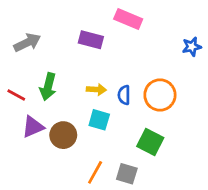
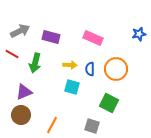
pink rectangle: (128, 19) -> (93, 38), moved
purple rectangle: (91, 40) -> (51, 37), moved
red line: (16, 95) -> (12, 54), moved
brown circle: (63, 135) -> (21, 115), moved
orange line: (95, 172) -> (52, 125), moved

